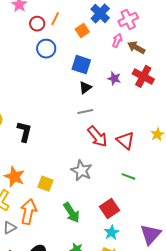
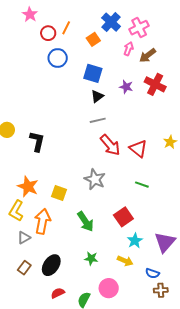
brown arrow: (136, 47) -> (148, 55), turned -66
cyan star: (112, 232) -> (135, 241), moved

